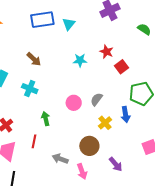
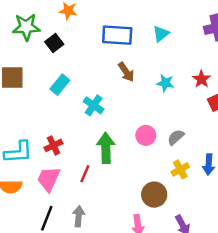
blue rectangle: (42, 20) -> (117, 35), moved
brown arrow: (34, 59) -> (126, 72), moved
green arrow: (46, 119) -> (106, 148), size x1.6
gray arrow: (60, 159) -> (79, 216), moved, turned 63

